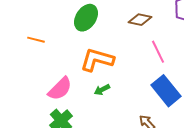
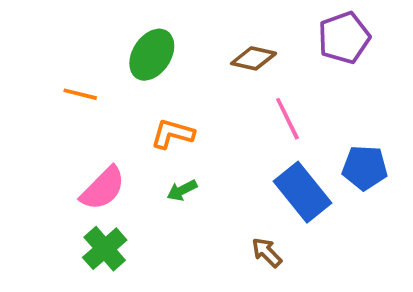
orange line: (36, 40) -> (80, 94), moved
orange L-shape: (97, 60) -> (173, 134), size x0.7

